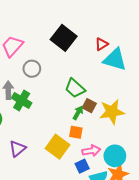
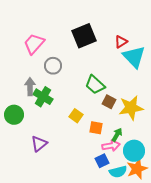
black square: (64, 38) -> (84, 36), turned 30
cyan triangle: (115, 59) -> (134, 57), turned 30
green arrow: (78, 113) -> (117, 135), moved
yellow square: (57, 147) -> (76, 116), moved, size x0.6

